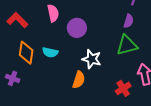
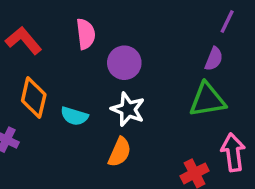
cyan semicircle: (50, 52) -> (74, 116), moved
white star: (92, 59) -> (128, 109), moved

